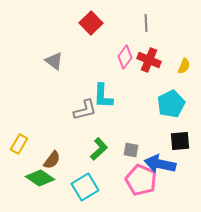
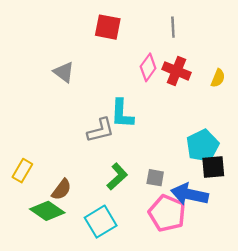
red square: (91, 23) -> (108, 27), turned -35
cyan pentagon: (171, 104) -> (203, 146), moved

